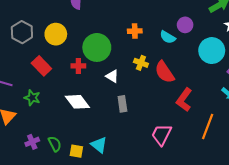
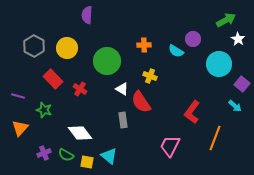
red cross: (78, 66) -> (80, 89), moved, turned 32
red semicircle: (165, 72) -> (141, 102), moved
white diamond: (77, 102) -> (80, 133), moved
gray rectangle: (122, 104) -> (123, 120), moved
green semicircle: (55, 144) -> (66, 155), turned 147

